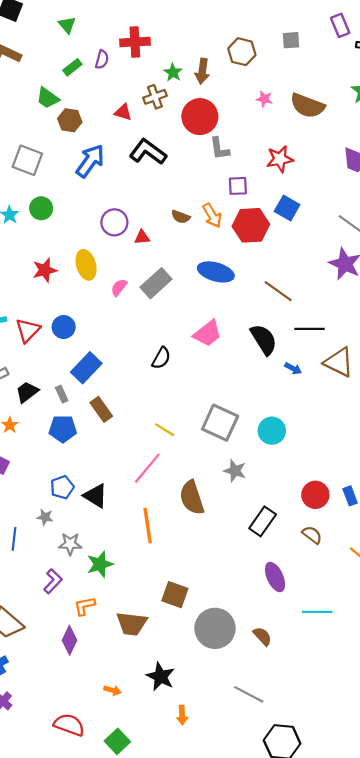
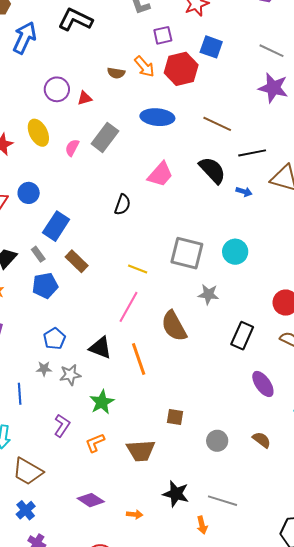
black triangle: (95, 496) -> (100, 348), moved
gray star: (70, 544) -> (70, 375), moved
brown square: (175, 595) -> (175, 417), size x0.7
gray circle: (215, 628) -> (217, 441), size x0.6
purple diamond: (69, 640) -> (91, 500), moved, turned -72
gray line: (249, 694) -> (223, 501), moved

